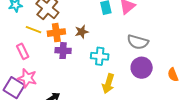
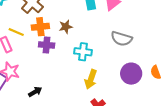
yellow line: (34, 30) -> (16, 32), moved
purple circle: (142, 68) -> (131, 74), moved

